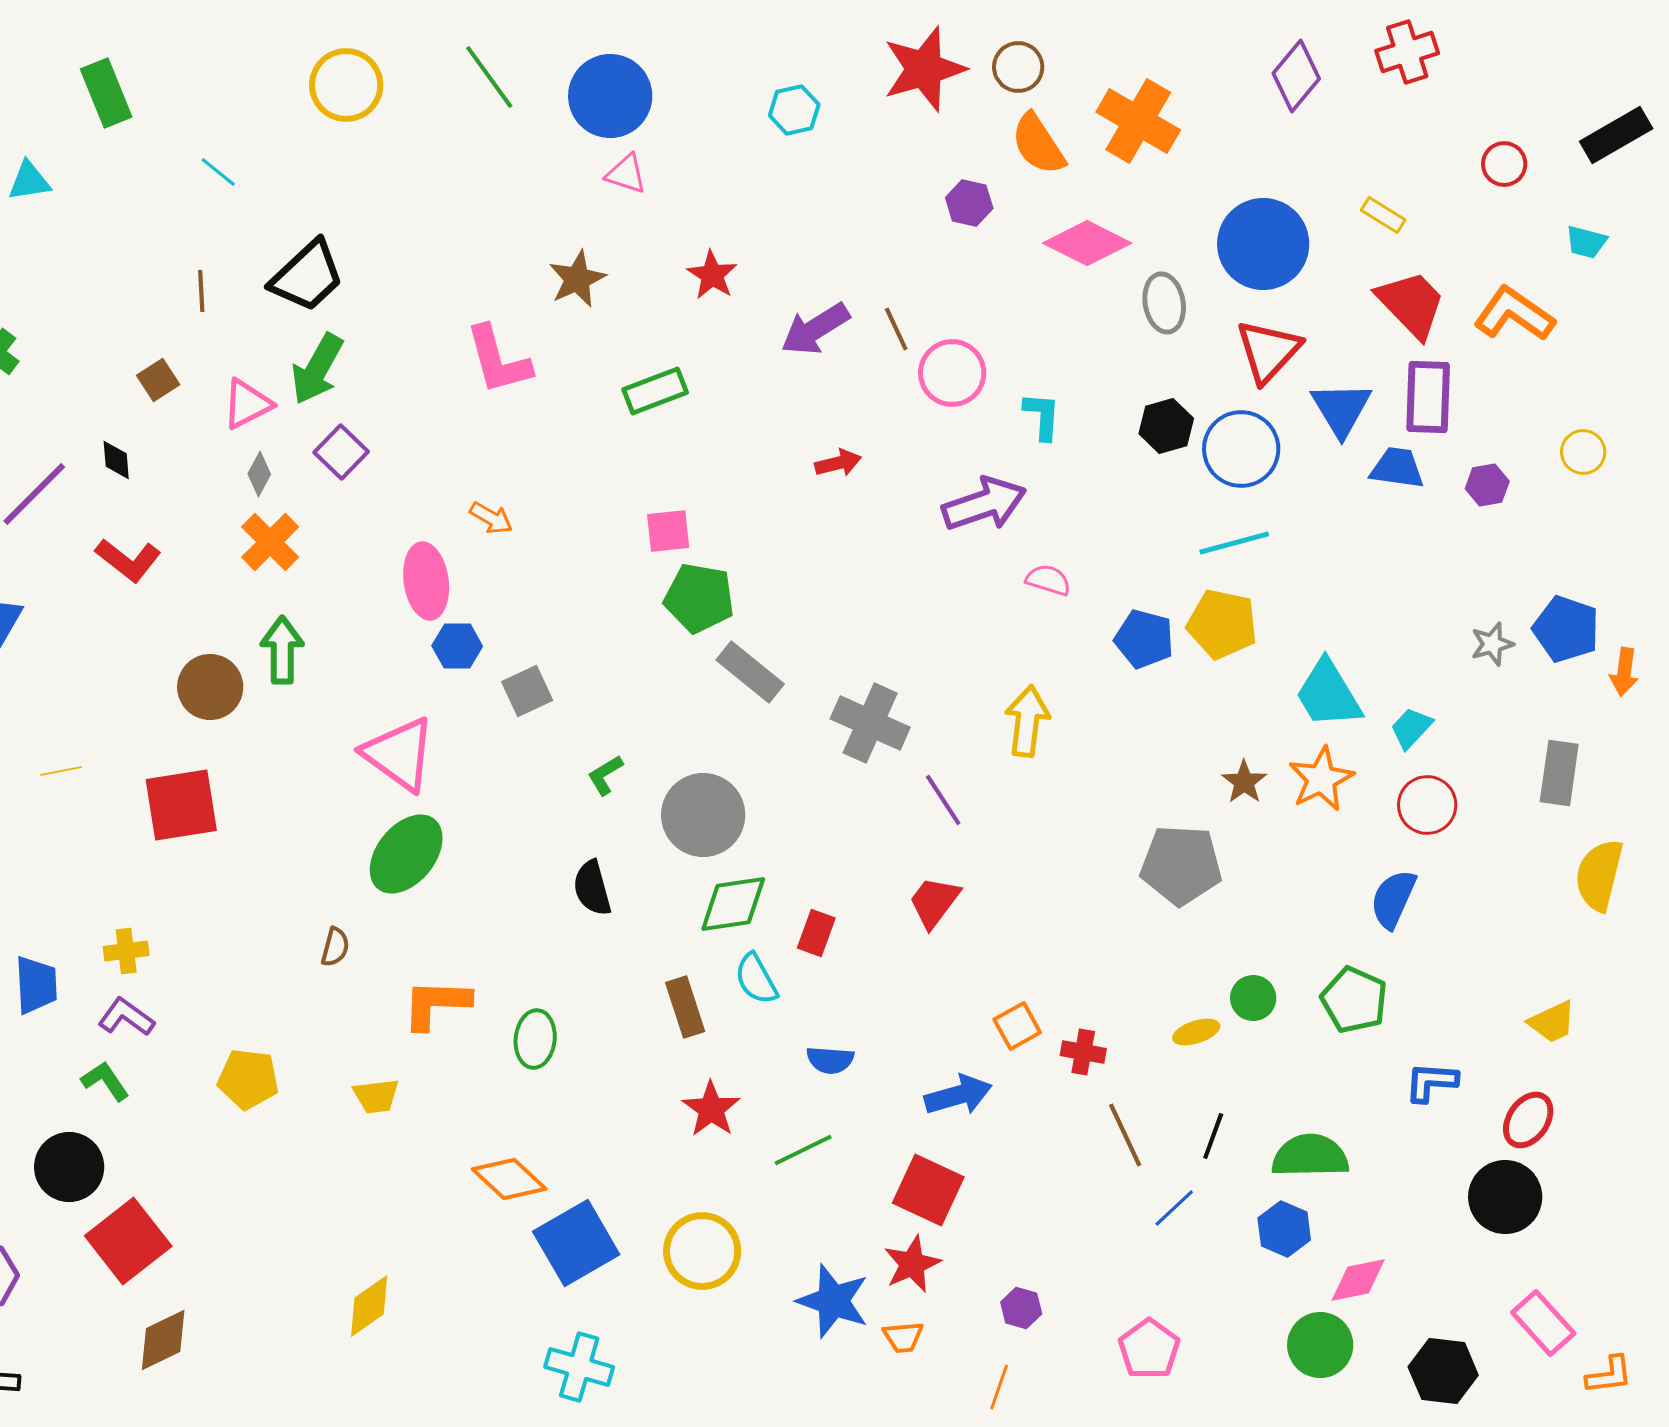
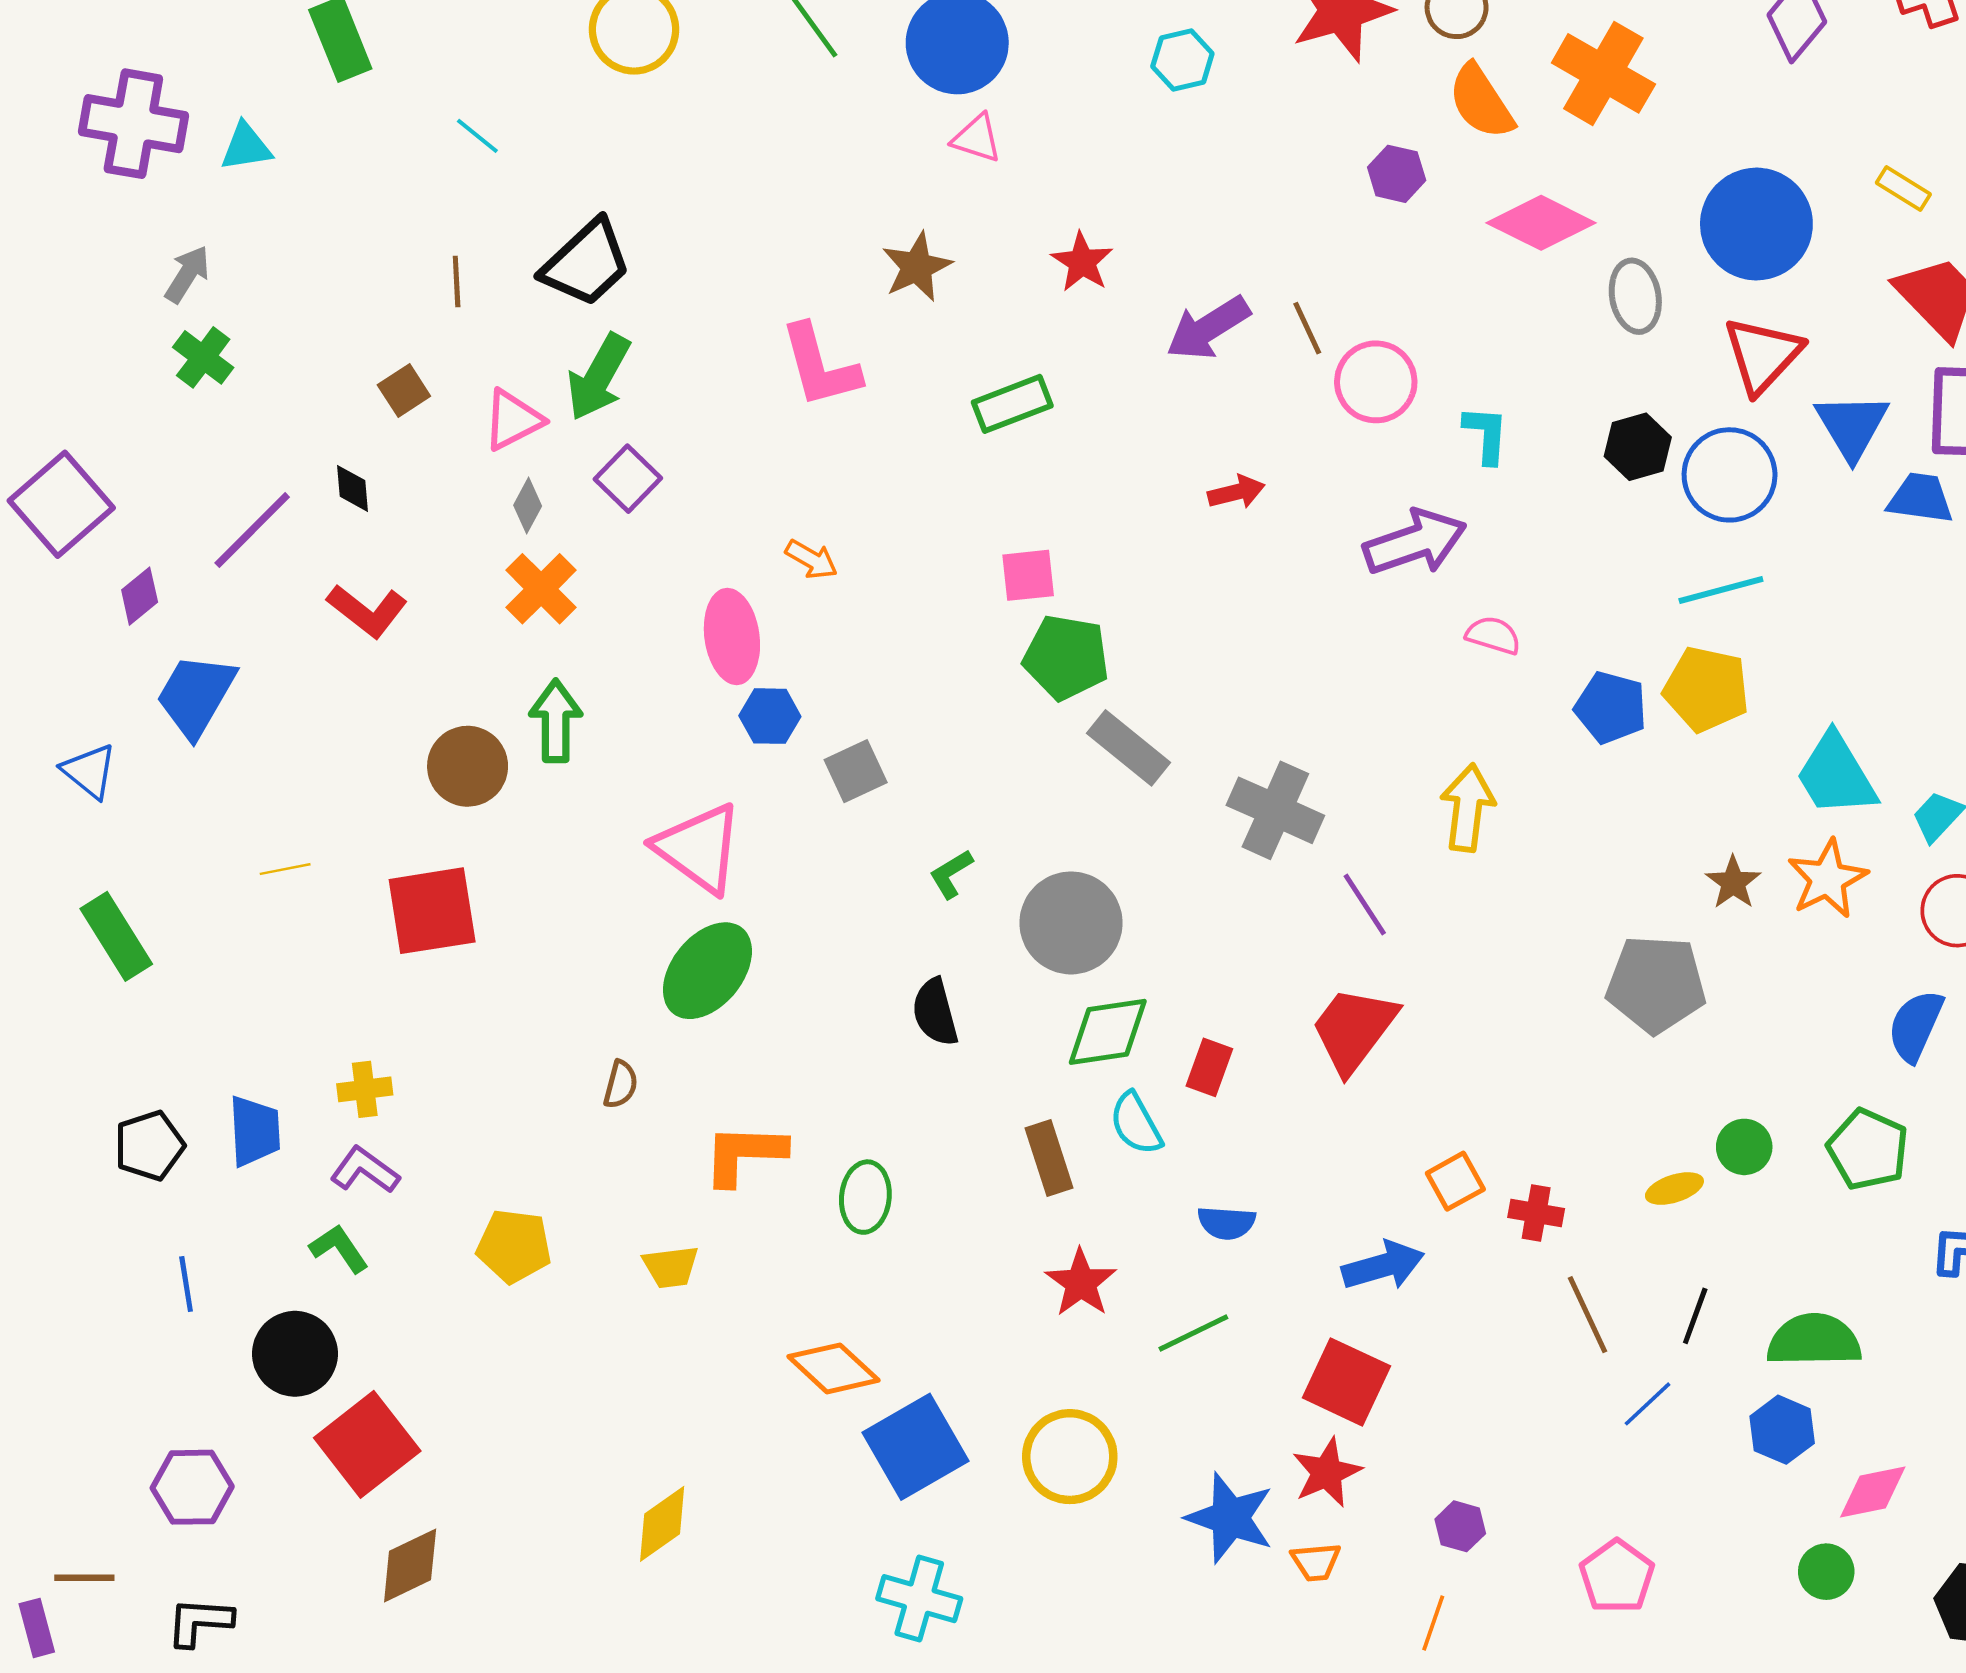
red trapezoid: (934, 902) -> (1354, 1029), size x1.4
green circle: (1320, 1345) -> (1826, 1572), size x0.7

